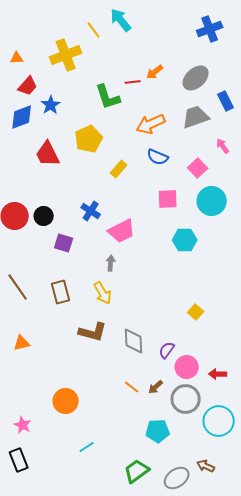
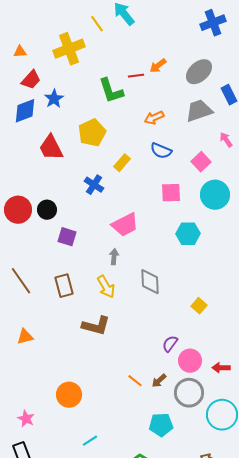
orange arrow: (151, 124) -> (154, 118), size x0.7
blue cross: (91, 211) -> (94, 185), moved
gray diamond: (134, 341) -> (150, 282), moved

